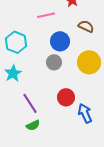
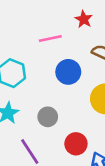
gray circle: (54, 62) -> (48, 117), moved

